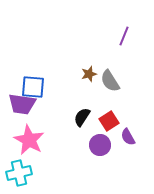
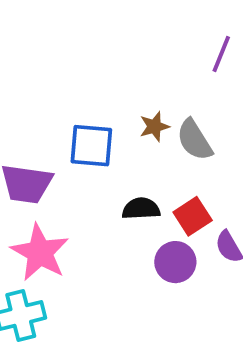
blue square: (33, 87) -> (91, 146), moved
black semicircle: (82, 117) -> (141, 209), turned 54

